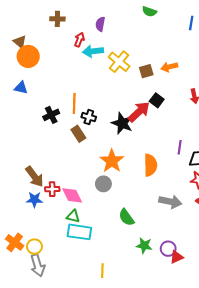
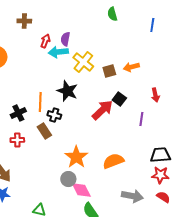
green semicircle: (149, 12) -> (112, 14), turned 56
purple semicircle: (100, 24) -> (65, 39), moved
black star: (122, 123) -> (67, 91), moved
purple line: (180, 147) -> (141, 119), moved
orange semicircle: (150, 165) -> (113, 161), turned -110
red cross: (52, 189) -> (17, 140), moved
pink diamond: (72, 195) -> (81, 190), moved

